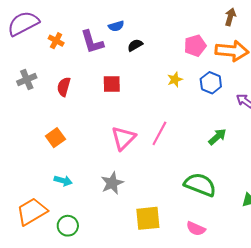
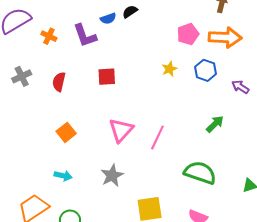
black semicircle: (135, 45) -> (130, 12), moved
pink line: (159, 133) -> (157, 138), moved
orange square: (55, 138) -> (66, 132), moved

